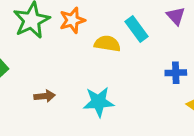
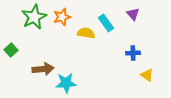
brown arrow: (45, 96) -> (43, 69), size x1.5
cyan star: (99, 102) -> (66, 83), moved

